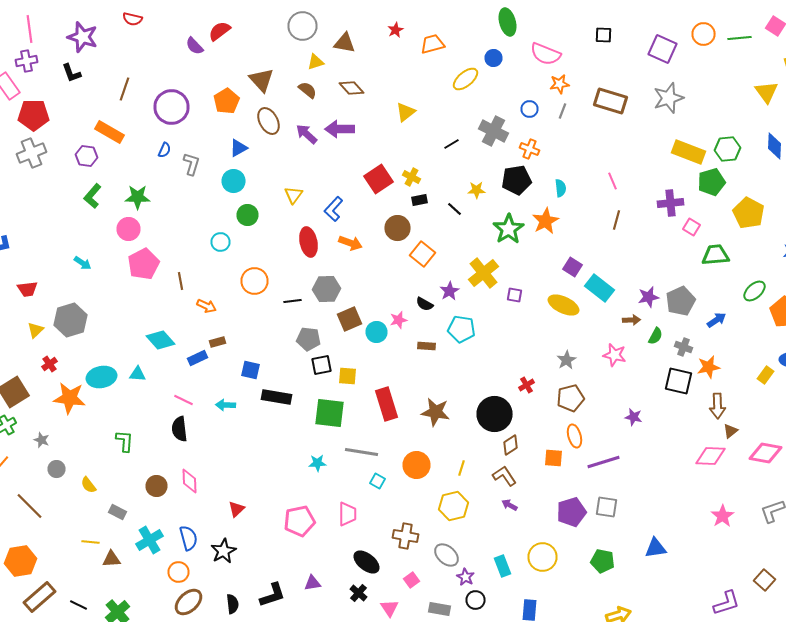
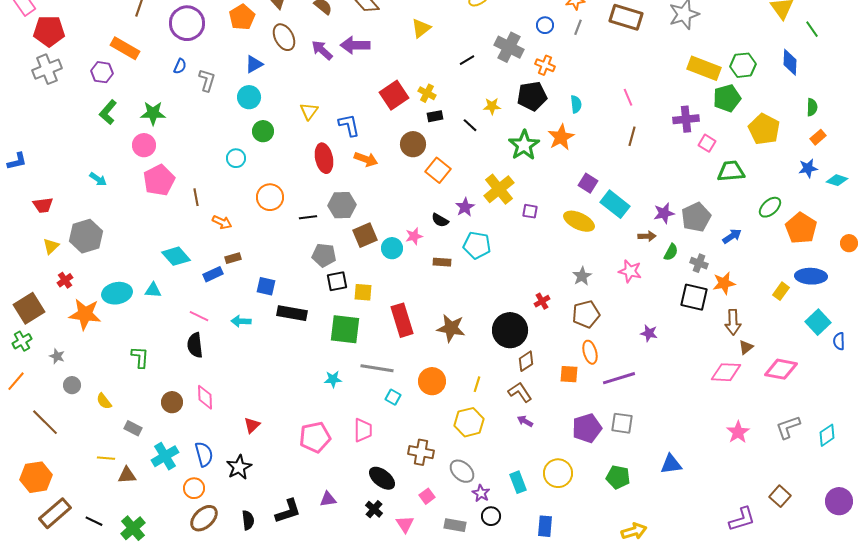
blue L-shape: (334, 209) -> (349, 125), turned 125

